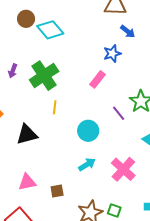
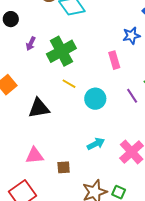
pink rectangle: (97, 79) -> (114, 60), turned -60
yellow line: (55, 107) -> (69, 84), turned -72
cyan circle: (88, 131) -> (95, 99), moved

